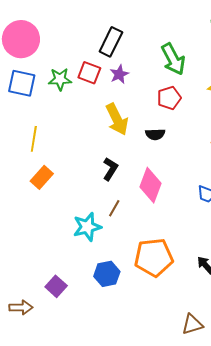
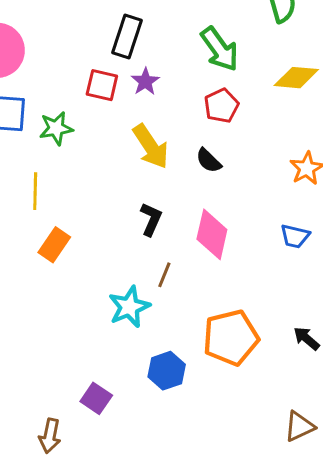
green star: (60, 79) -> (56, 128), moved
black semicircle: (155, 134) -> (209, 161), turned 54
brown arrow: (21, 307) -> (50, 436), turned 110

